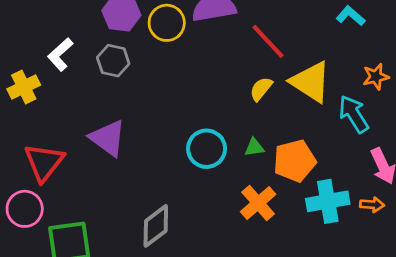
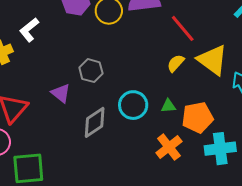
gray hexagon: (113, 61) -> (91, 71), moved
purple triangle: (108, 138) -> (61, 93), size x0.7
gray diamond: (156, 226) -> (95, 122), moved

